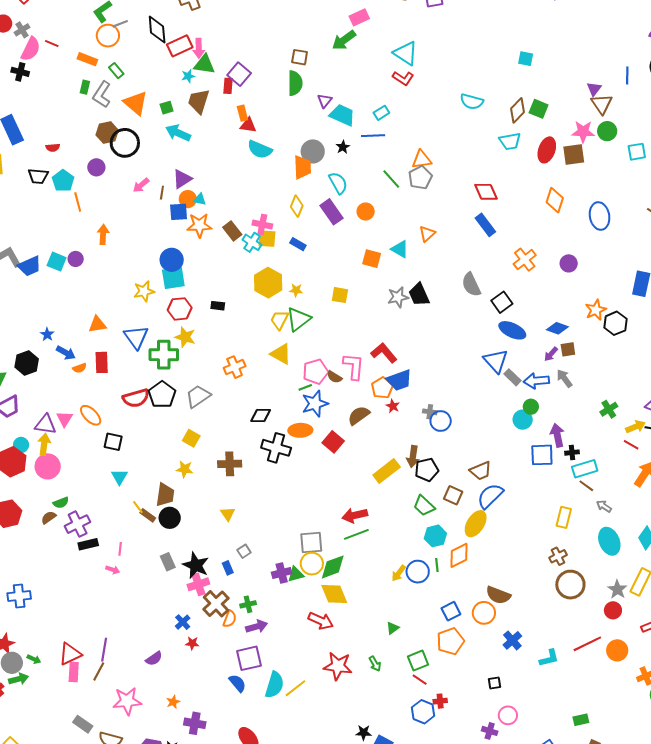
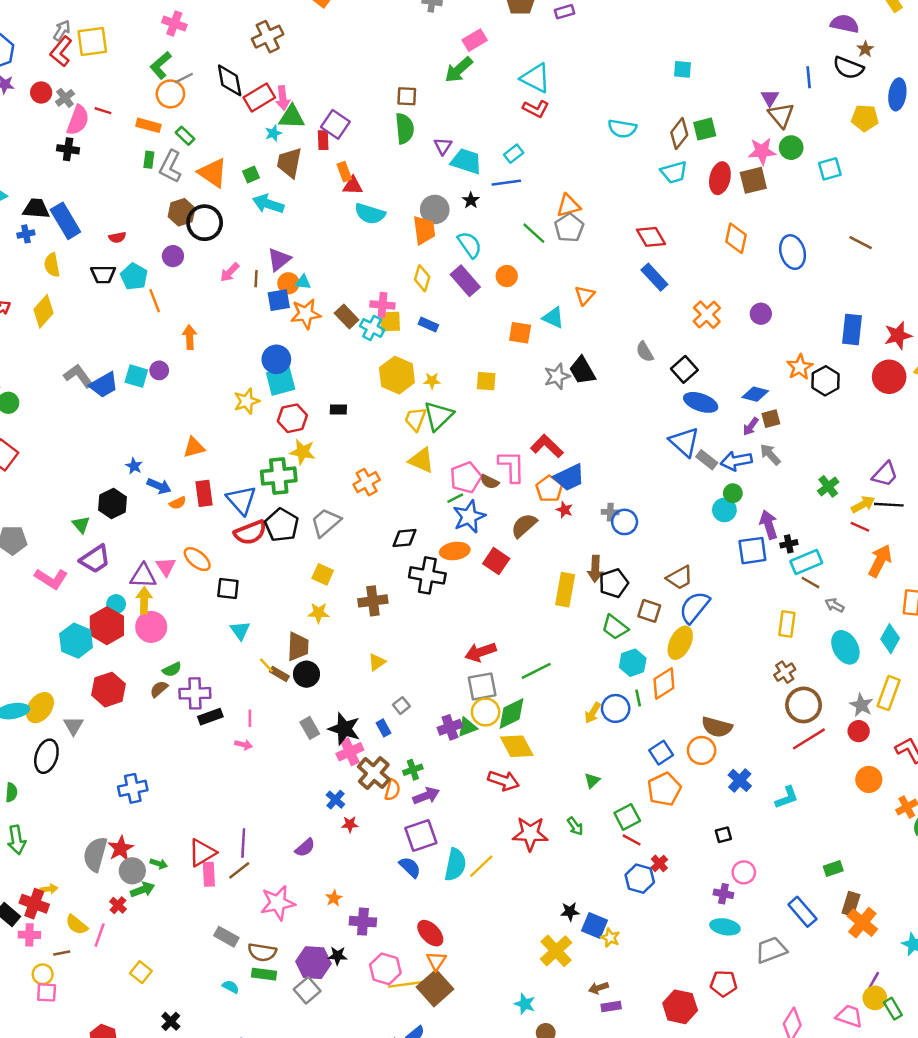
green square: (539, 109) -> (705, 129), turned -30
gray semicircle: (471, 285) -> (645, 352), size x0.7
blue triangle: (136, 337) -> (241, 500), moved
yellow rectangle: (387, 471) -> (565, 590), turned -36
yellow triangle: (228, 514) -> (377, 662), turned 35
red arrow: (355, 515) -> (481, 652), moved
purple cross: (78, 524) -> (195, 693), turned 30
red line: (587, 644) -> (809, 739), moved
brown line: (99, 671) -> (239, 870), turned 30
red cross: (440, 701) -> (659, 863), turned -32

